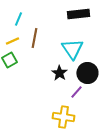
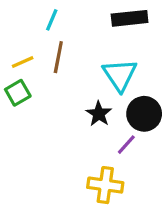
cyan line: (18, 19) -> (52, 20), moved

